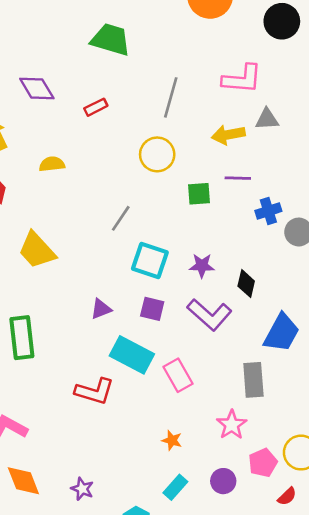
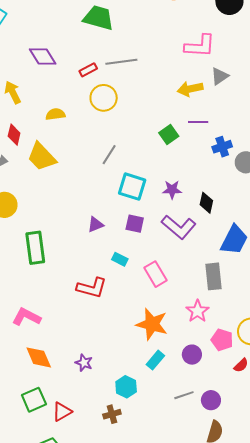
gray line: (171, 97) -> (121, 62), moved, turned 68
gray triangle: (267, 119) -> (220, 76), turned -30
yellow circle: (157, 154) -> (104, 98), moved
green square: (199, 194) -> (169, 135), turned -30
yellow trapezoid: (37, 250) -> (42, 157), moved
cyan rectangle: (132, 355) -> (120, 259), size x0.5
orange star: (172, 440) -> (152, 324), size x2.0
pink pentagon: (263, 463) -> (222, 340), turned -30

